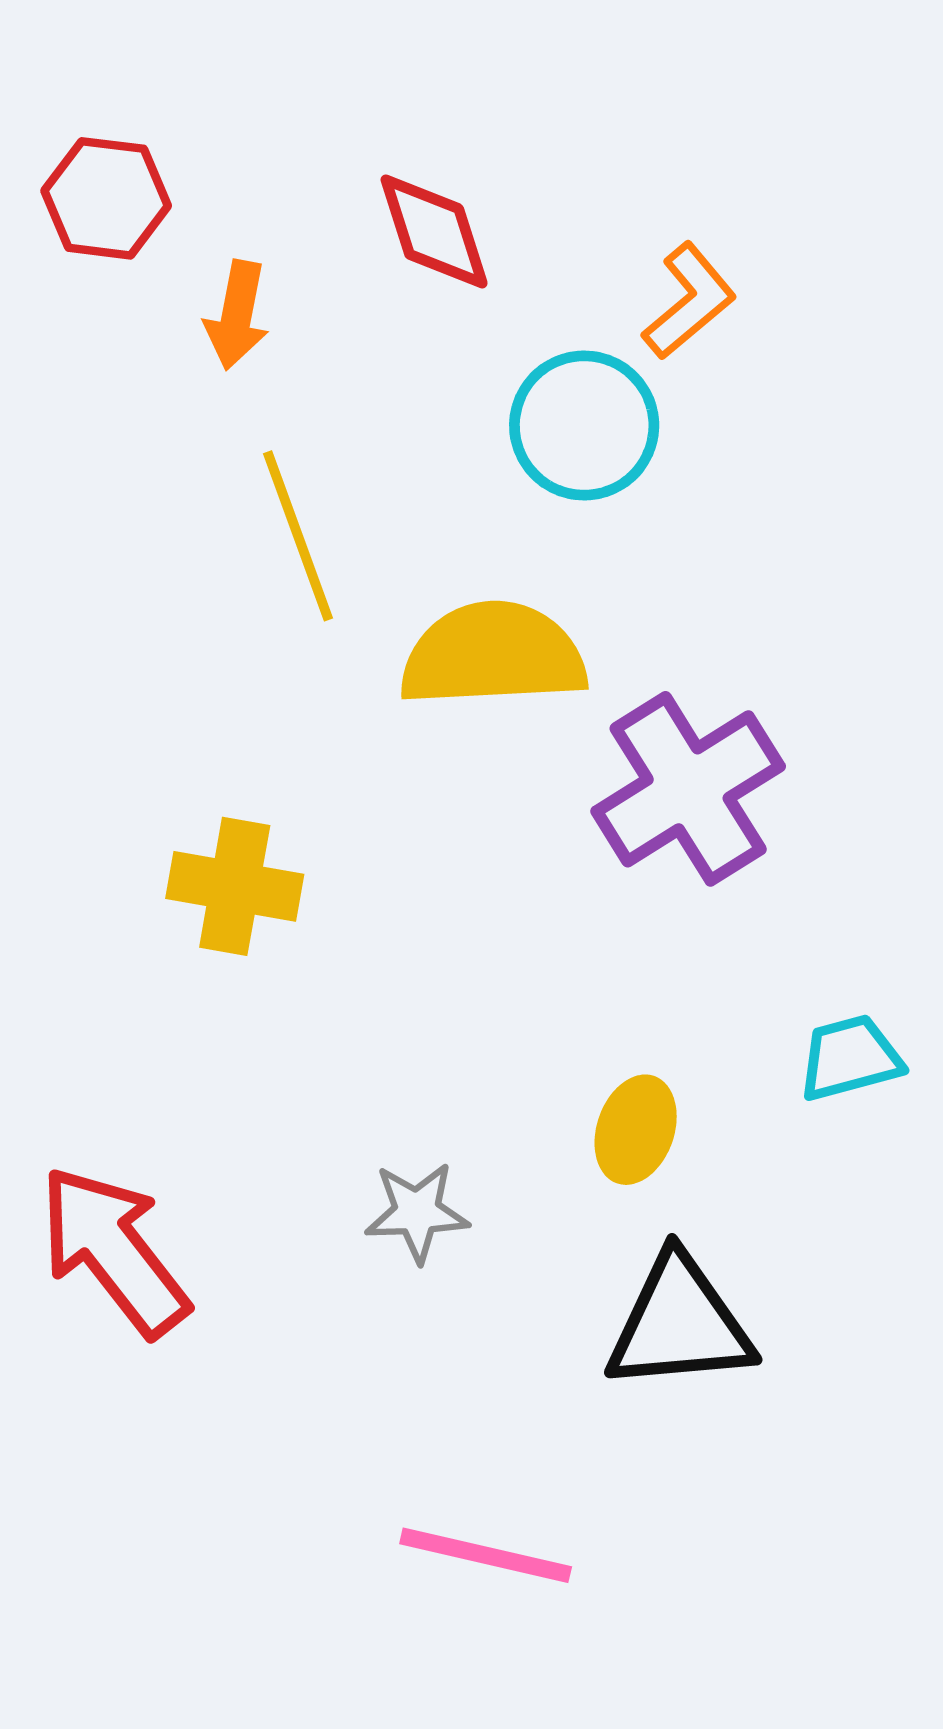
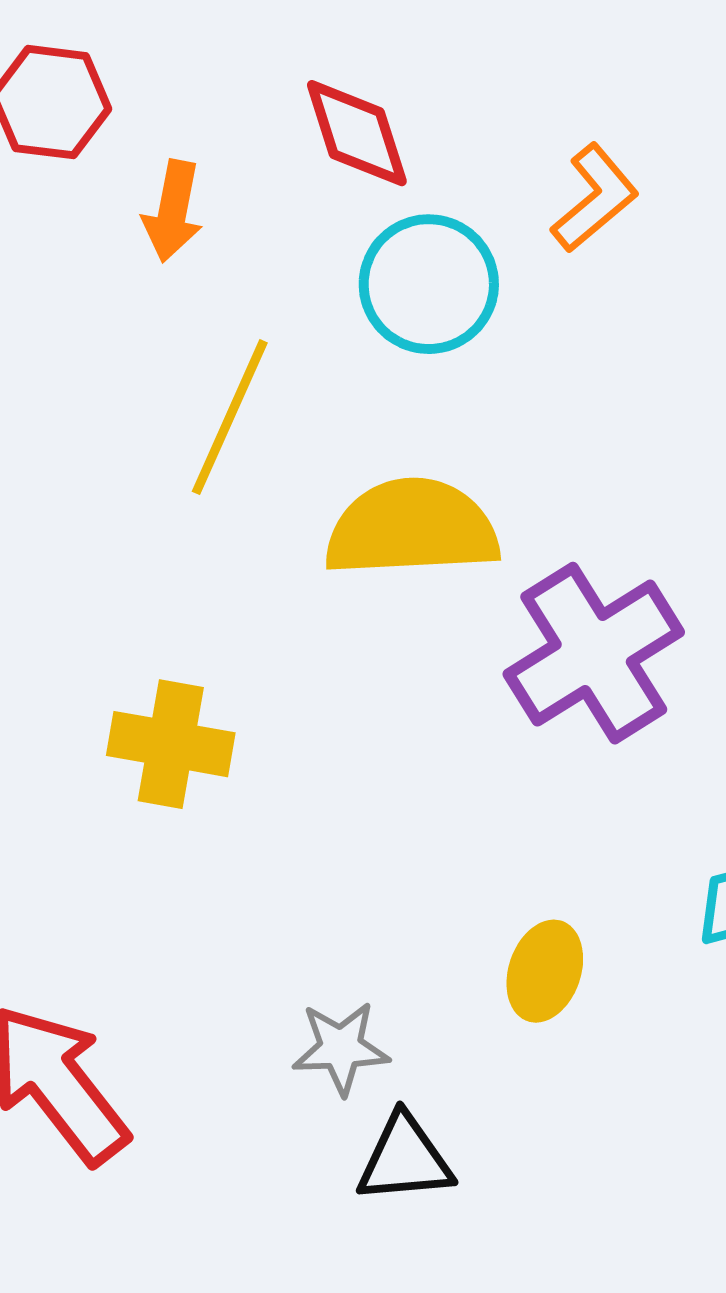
cyan circle: (584, 426) -> (429, 284), moved
yellow line: (298, 536) -> (230, 417), turned 44
black triangle: (680, 1324) -> (405, 1159), moved, size x0.7

